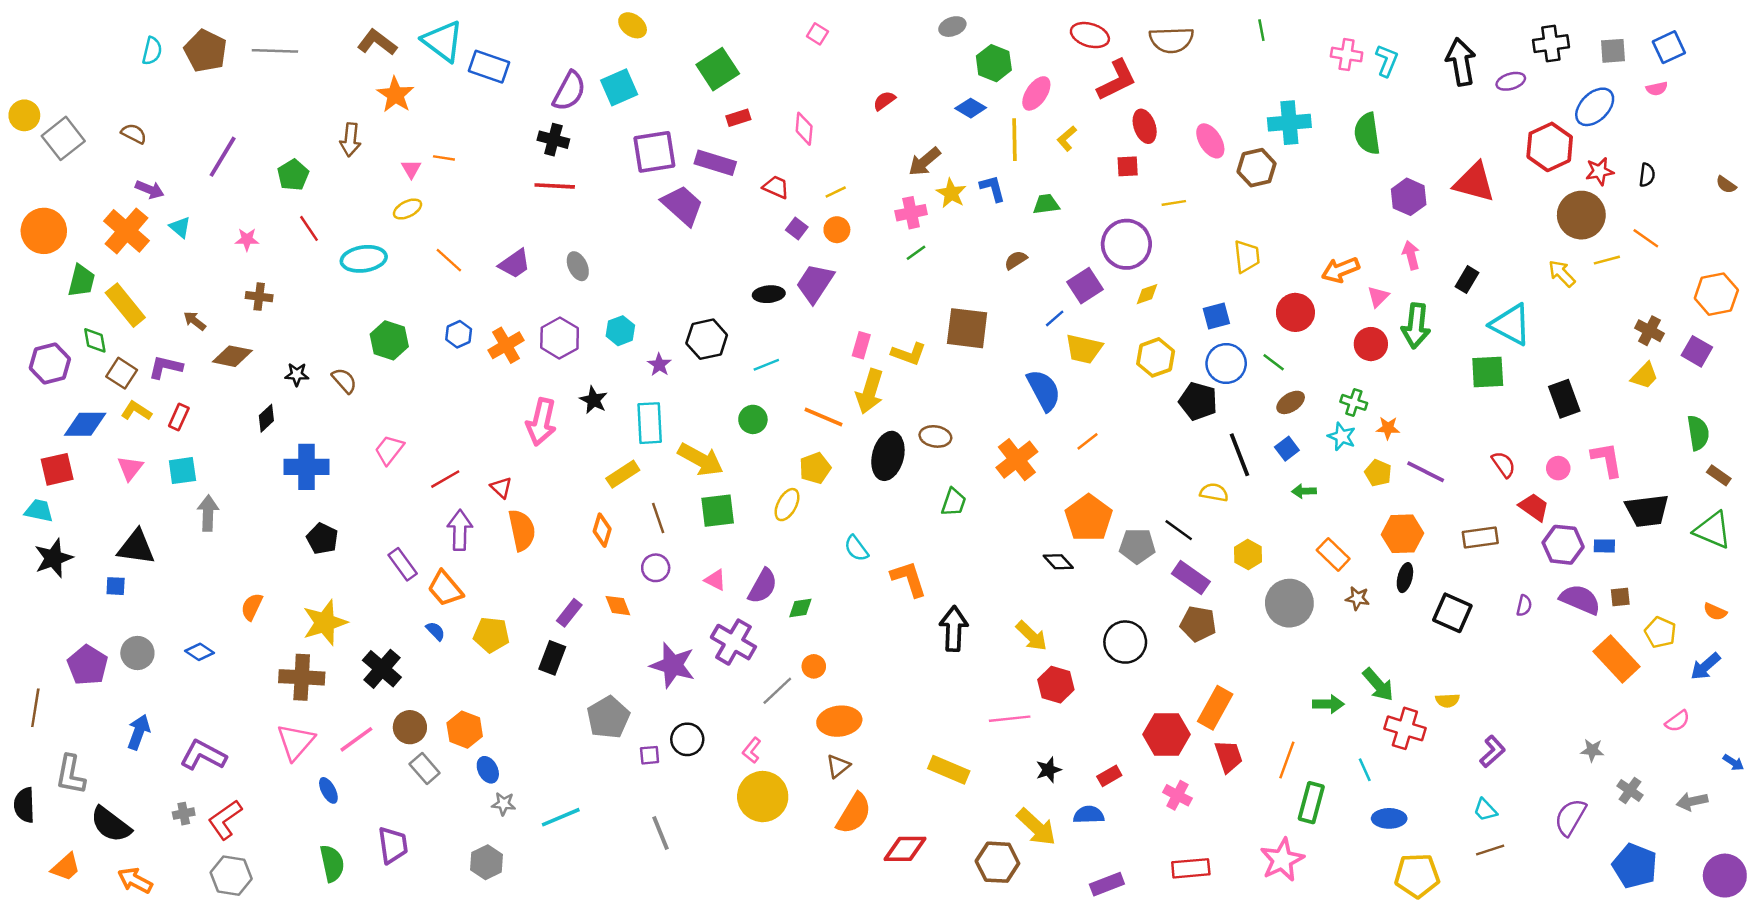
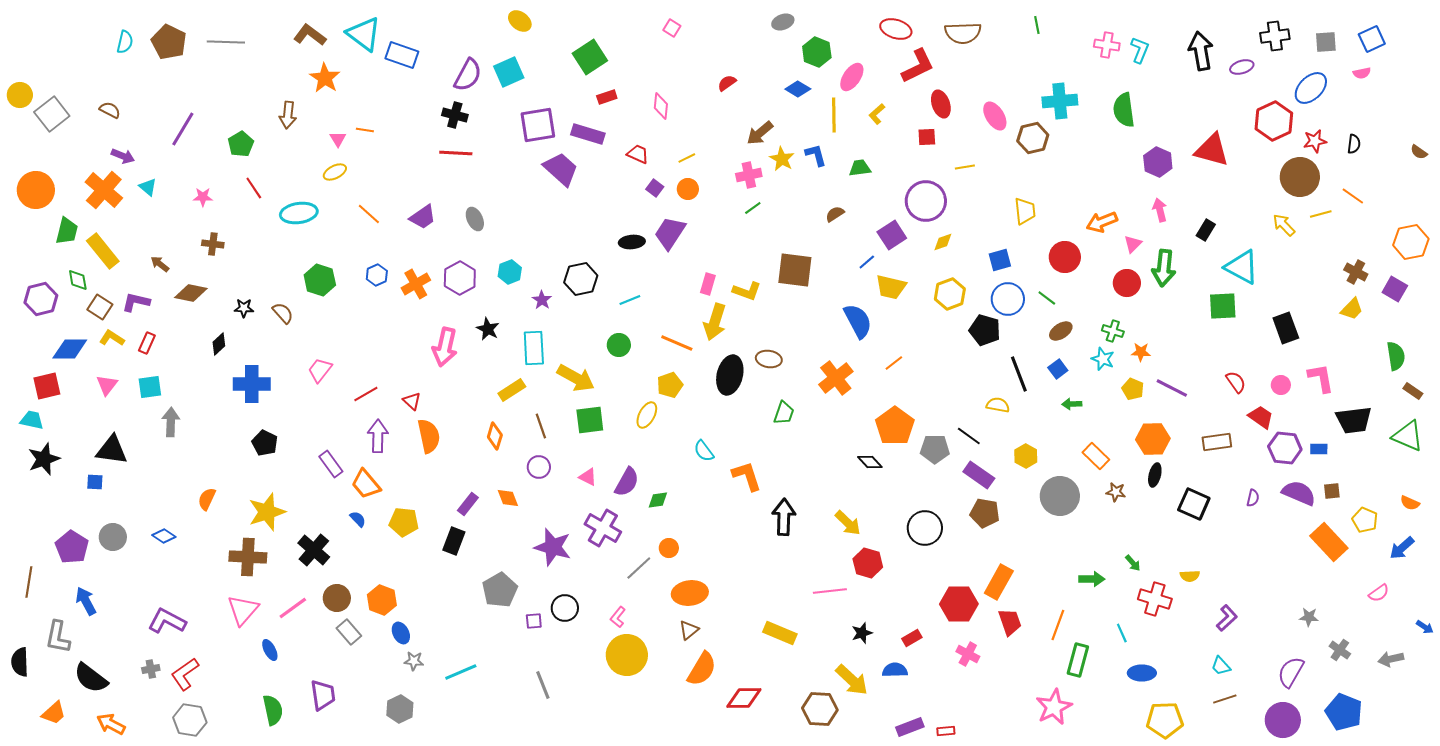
green arrow: (1378, 685) -> (1133, 563), size x0.6
blue arrow: (139, 732) -> (86, 601), moved, turned -48
red rectangle: (1191, 868) -> (946, 731), moved, size x0.6
purple circle: (1725, 876) -> (1283, 720), moved

